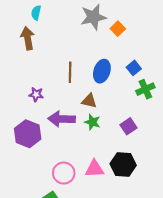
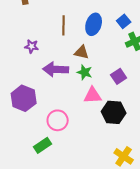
purple hexagon: (28, 134) -> (24, 98), moved
pink triangle: (94, 169) -> (93, 95), moved

